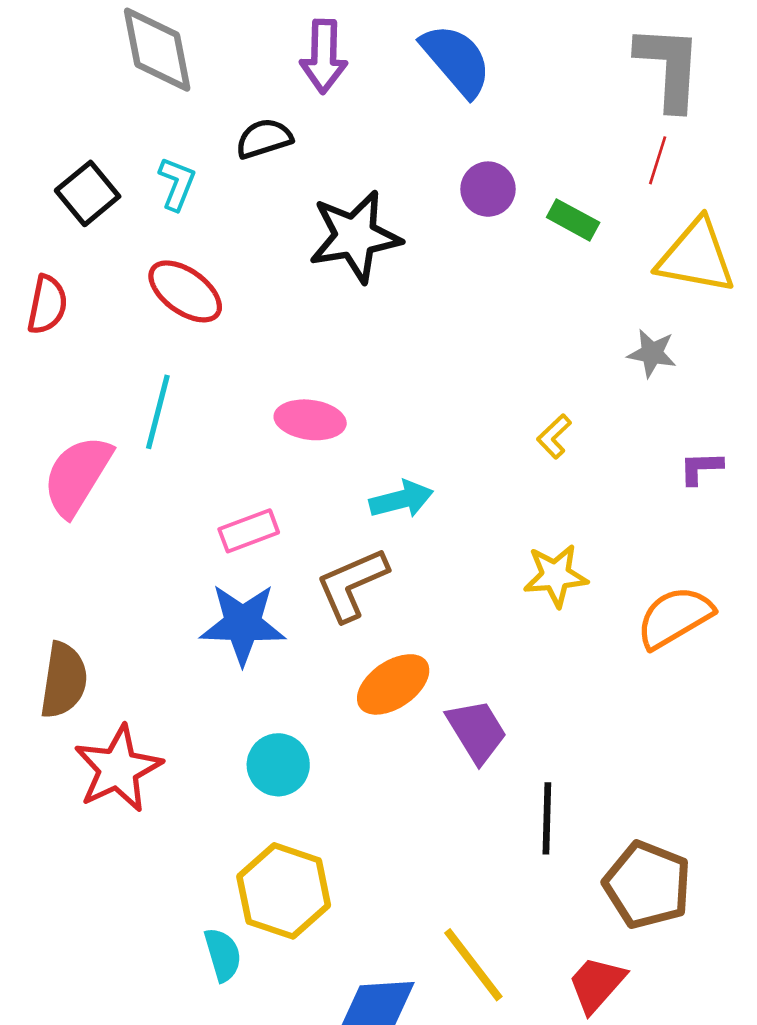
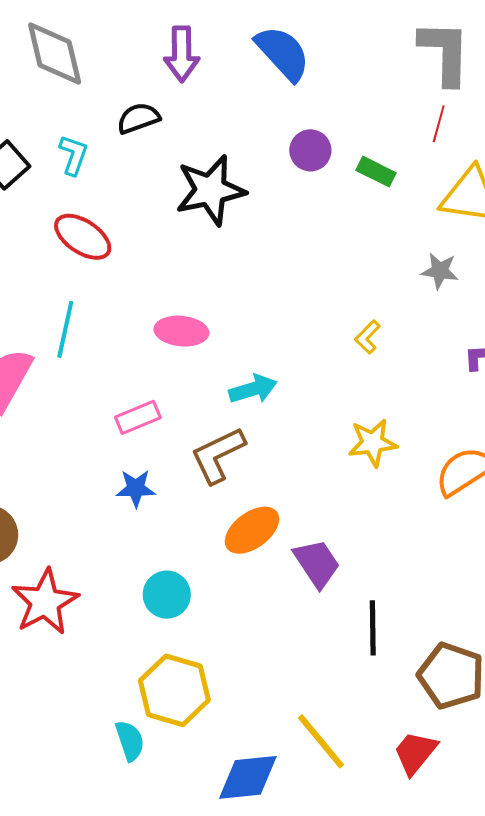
blue star: (243, 624) -> (136, 488), size x0.6

